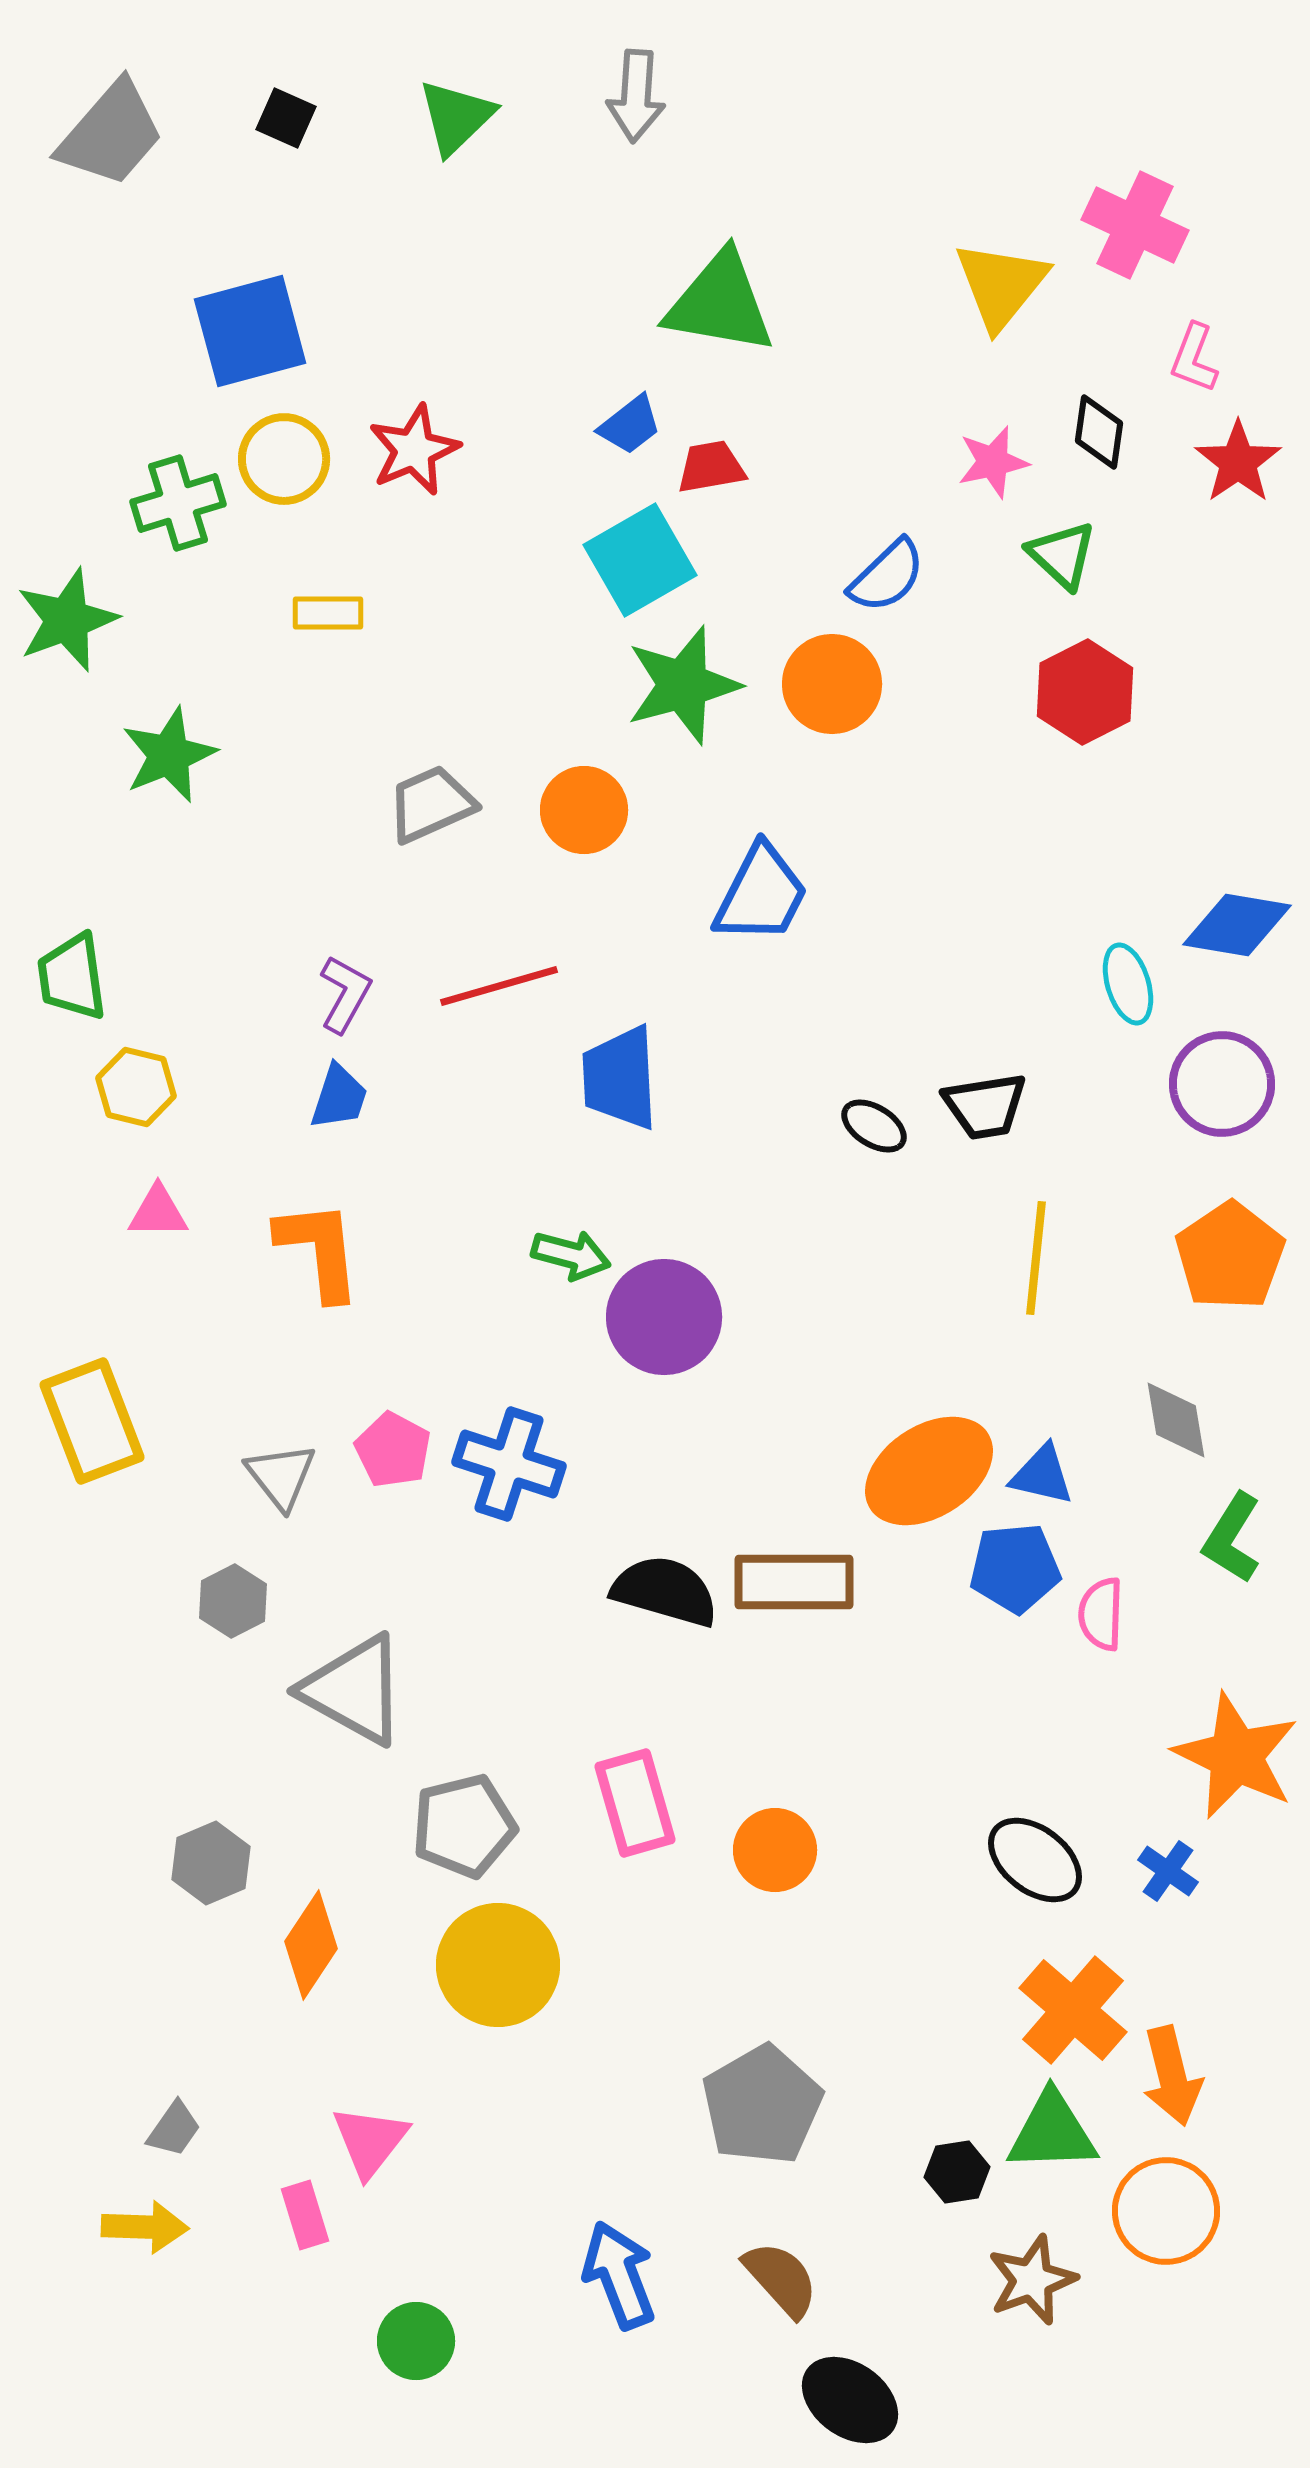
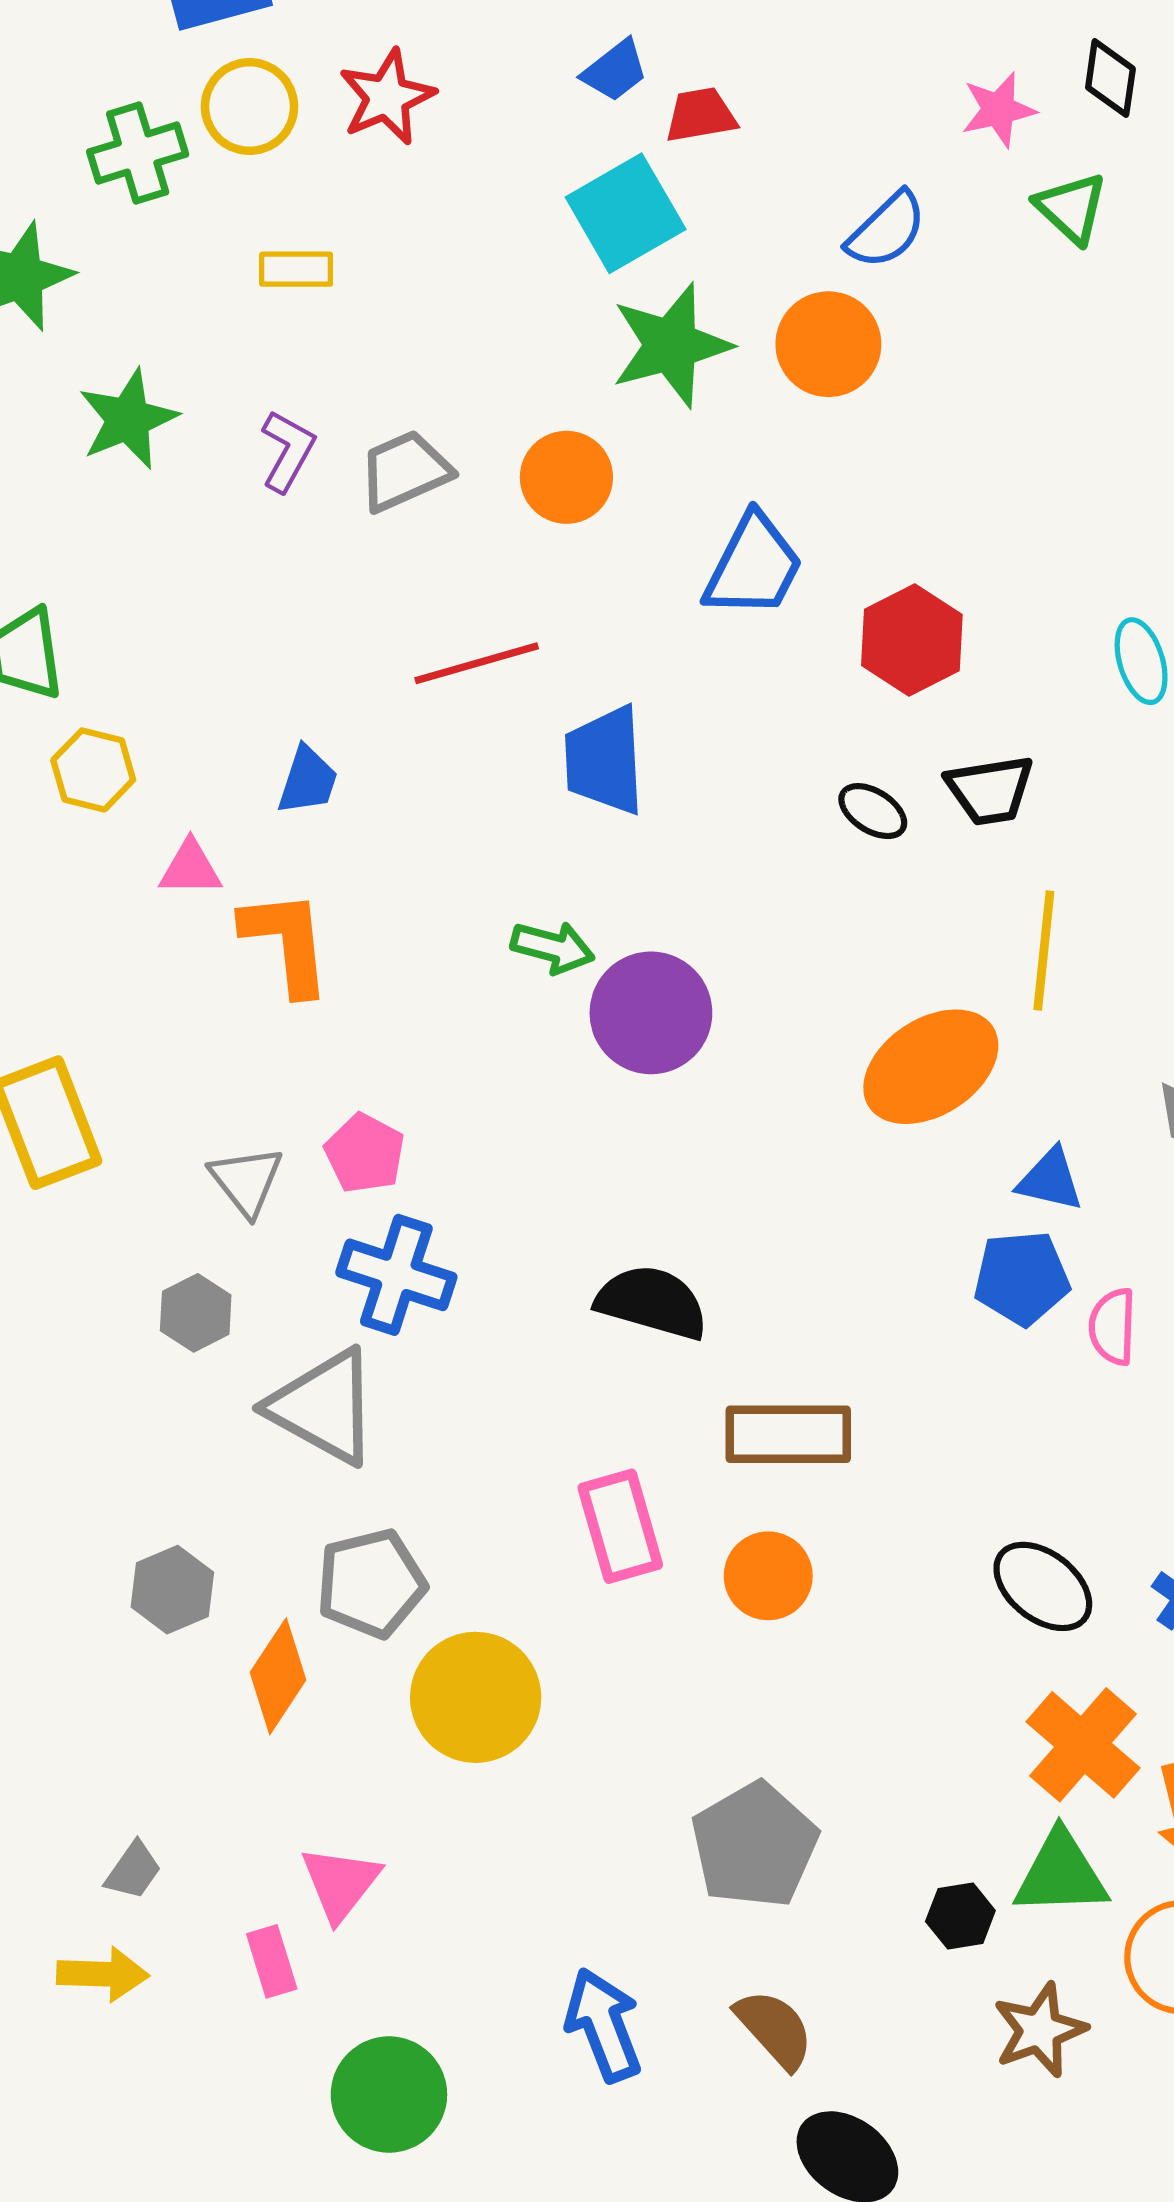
red hexagon: (1085, 692) -> (912, 640), moved
purple L-shape: (345, 994) -> (288, 451), moved
pink triangle: (158, 1212) -> (190, 868), moved
blue cross: (509, 1464) -> (396, 1275), moved
orange ellipse: (929, 1471) -> (931, 1067), moved
brown rectangle: (794, 1582) -> (788, 1434), moved
gray pentagon: (464, 1826) -> (371, 1583), moved
green circle: (416, 2341) -> (389, 2095), size x1.4

